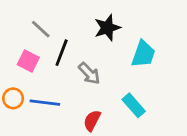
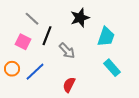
blue line: (45, 103) -> (35, 72), turned -50
cyan rectangle: (134, 105) -> (112, 68), moved

